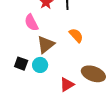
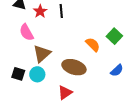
orange semicircle: (76, 35) -> (93, 44), moved
brown ellipse: (93, 74) -> (74, 67), moved

